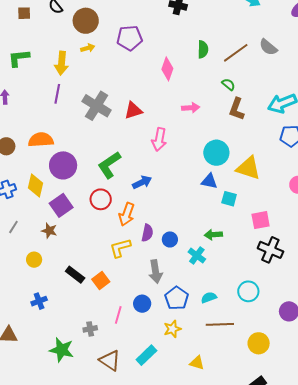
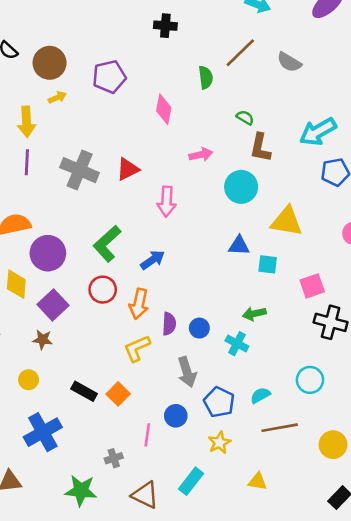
brown line: (236, 53) -> (240, 53), moved
cyan circle: (216, 153) -> (241, 187), moved
blue cross: (39, 301) -> (43, 432), size x1.8

